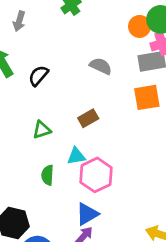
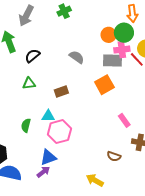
gray arrow: (19, 21) -> (26, 16), size x1.5
orange square: (147, 97) -> (104, 85), turned -30
green triangle: (42, 130) -> (29, 83), moved

